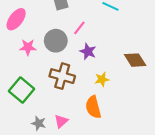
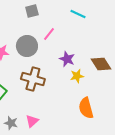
purple star: (88, 51) -> (67, 59), moved
yellow star: (102, 79) -> (77, 76), moved
orange semicircle: (93, 107) -> (86, 108), moved

